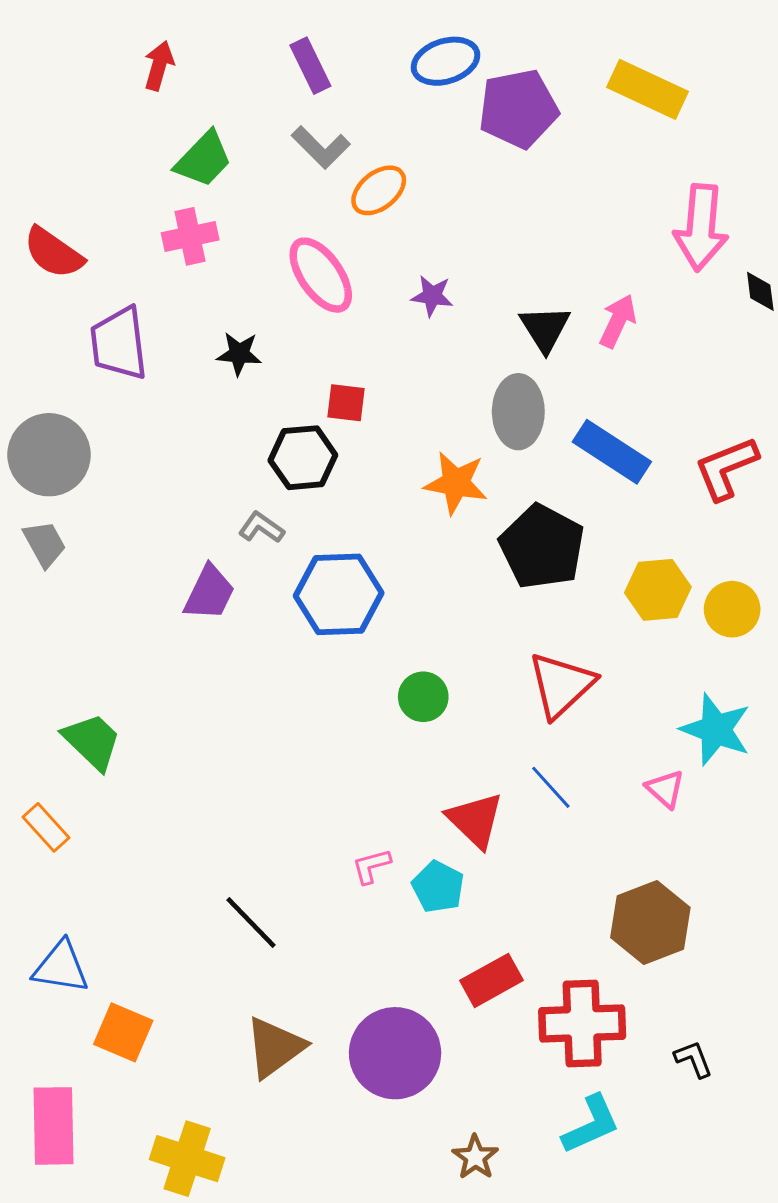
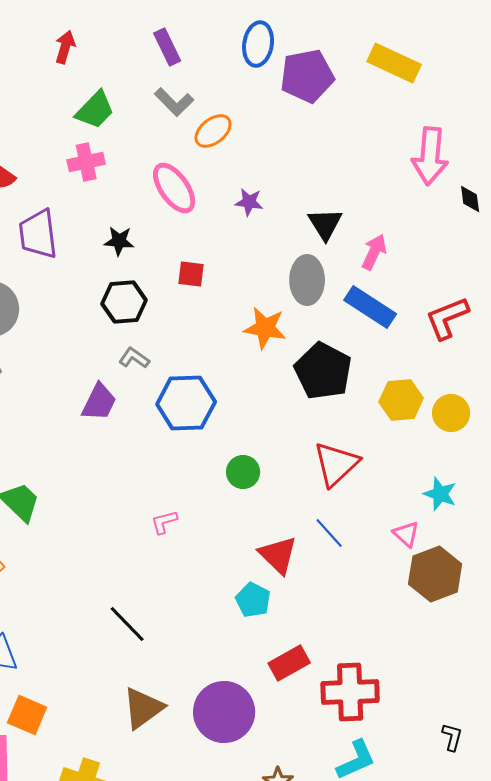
blue ellipse: (446, 61) -> (258, 44), turned -63
pink arrow: (618, 321) -> (374, 252), moved
black hexagon: (303, 458) -> (124, 302), moved
cyan star: (716, 729) -> (440, 494), size x0.7
pink L-shape: (371, 866) -> (164, 522), moved
brown hexagon: (650, 922) -> (435, 574), moved
orange square: (123, 1032) -> (27, 715), moved
black L-shape: (693, 1059) -> (452, 737), moved, turned 36

